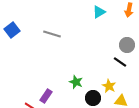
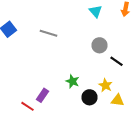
cyan triangle: (99, 12) -> (96, 11), turned -40
gray circle: (127, 45) -> (100, 45), moved

